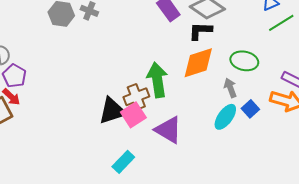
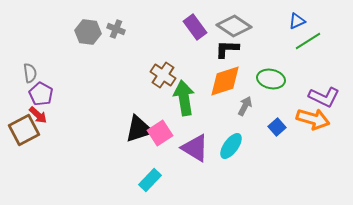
gray arrow: (230, 88) -> (245, 106), moved, turned 48
brown cross: (136, 97) -> (163, 75), moved, turned -35
cyan ellipse: (225, 117) -> (231, 146), moved

